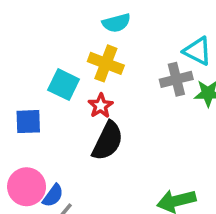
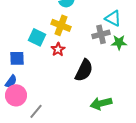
black semicircle: (108, 141) -> (84, 70), moved
blue semicircle: (53, 196) -> (11, 81), moved

